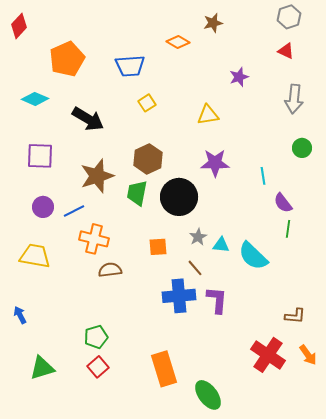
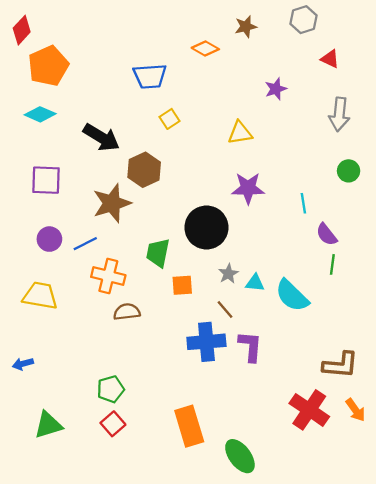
gray hexagon: (289, 17) -> (303, 20), moved
orange pentagon: (67, 59) -> (48, 66), moved
brown hexagon: (148, 159) -> (144, 170), moved
green trapezoid: (137, 193) -> (158, 253), moved
blue arrow: (20, 315) -> (23, 364), turned -78
brown L-shape: (295, 316) -> (340, 365), size x1.5

